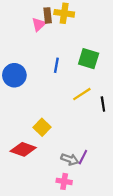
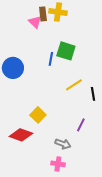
pink triangle: (39, 24) -> (35, 22), turned -32
green square: (89, 59) -> (66, 51), moved
purple line: (83, 157) -> (81, 125), moved

